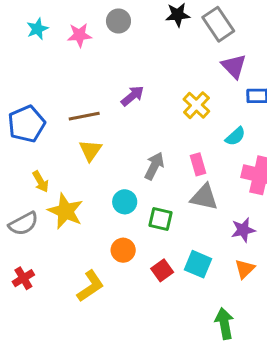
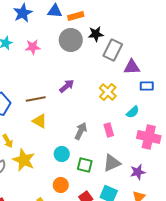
gray circle: (118, 21) -> (71, 40), moved, size x1.5
gray rectangle: (218, 24) -> (113, 50), moved, turned 60
purple triangle: (234, 66) -> (132, 67), turned -48
yellow triangle: (90, 150) -> (40, 121), turned -35
gray triangle: (204, 197) -> (112, 163), moved, turned -36

